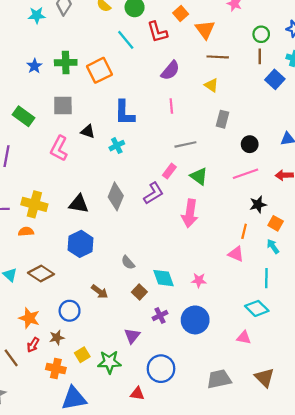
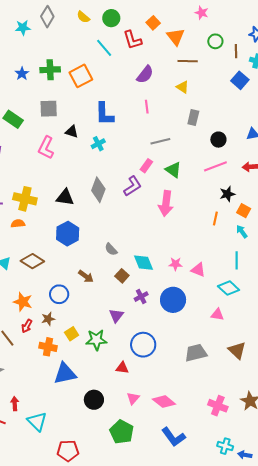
green circle: (261, 34) -> (215, 41), moved
brown line: (260, 56) -> (236, 51), moved
pink triangle: (236, 254) -> (198, 270), moved

